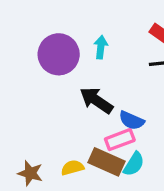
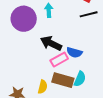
pink rectangle: (120, 140) -> (59, 59), moved
yellow semicircle: (72, 168) -> (43, 87), turned 128

